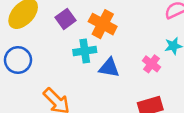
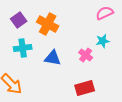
cyan cross: (85, 51) -> (23, 48), moved

